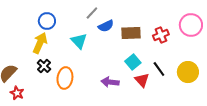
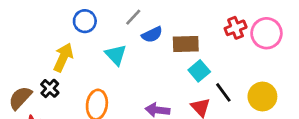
blue circle: (47, 21) -> (85, 21), moved
red cross: (161, 35) -> (236, 28), moved
cyan square: (133, 62) -> (199, 71), moved
black cross: (44, 66) -> (50, 88), moved

